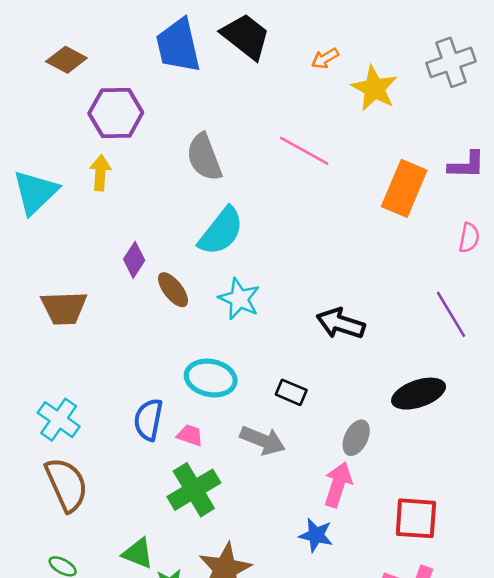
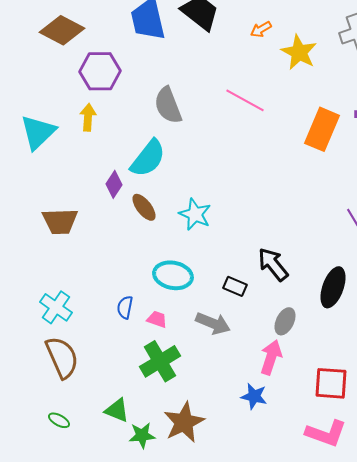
brown diamond: (66, 60) -> (62, 30), size x1.4
cyan semicircle: (221, 231) -> (148, 158), moved
black arrow: (341, 323) -> (273, 264), moved, turned 33
black ellipse: (419, 394) -> (333, 287), turned -51
blue semicircle: (148, 420) -> (125, 307), size x0.7

